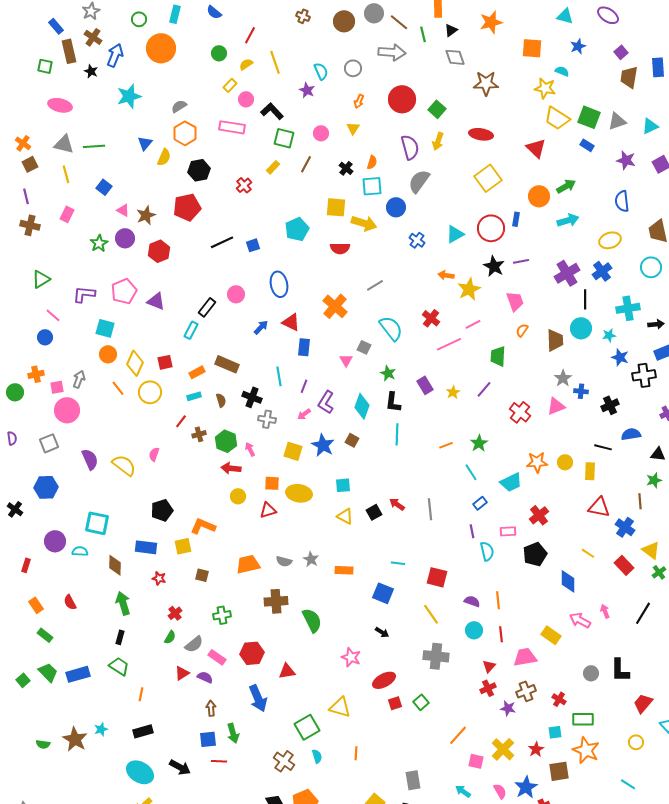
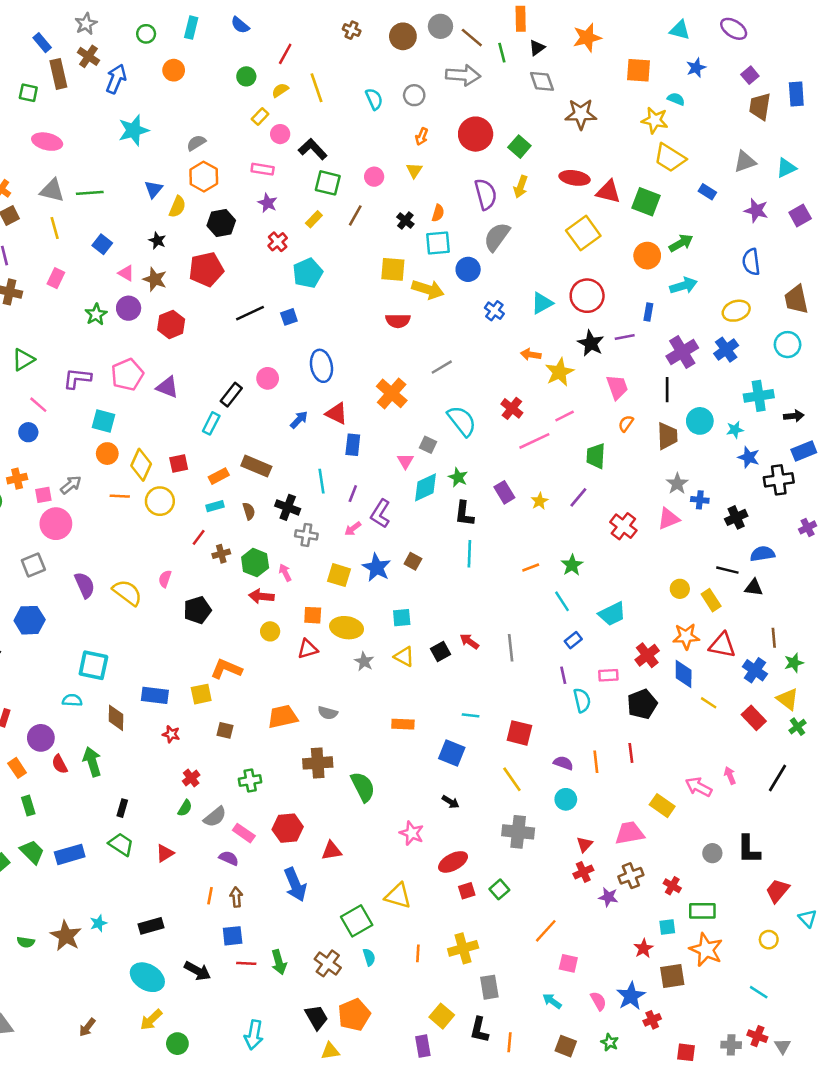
orange circle: (161, 48) -> (174, 70), size x0.6
black star: (91, 71) -> (157, 241), moved
purple star: (307, 90) -> (268, 203), moved
green square: (589, 117) -> (646, 202), moved
pink rectangle: (232, 127) -> (263, 169), size x0.7
red triangle: (536, 148) -> (608, 192), moved, turned -30
brown star: (146, 215) -> (155, 279), turned -30
blue rectangle: (516, 219) -> (648, 312), moved
cyan pentagon: (297, 229) -> (308, 273), moved
black line: (585, 299) -> (667, 390), moved
gray arrow: (79, 379) -> (71, 485), turned 30
orange line: (118, 388) -> (120, 496), turned -49
cyan diamond: (362, 406) -> (425, 487), moved, turned 45
black triangle: (658, 454) -> (754, 588), moved
orange star: (537, 462) -> (686, 636), moved
yellow rectangle: (590, 471) -> (711, 600), turned -36
green star: (654, 480) -> (794, 663), moved
black pentagon: (162, 510) -> (197, 610), moved
purple circle: (55, 541) -> (41, 738), moved
gray star: (311, 559) -> (364, 661), moved
blue diamond: (568, 581) -> (684, 674), moved
green arrow: (123, 603) -> (92, 762), moved
red line: (501, 634) -> (631, 753), moved
green rectangle: (45, 635) -> (28, 806), turned 35
red triangle: (182, 673) -> (165, 853), moved
orange line: (141, 694) -> (210, 896), moved
green arrow: (233, 733) -> (279, 962), moved
yellow cross: (503, 749) -> (463, 948), moved, turned 30

